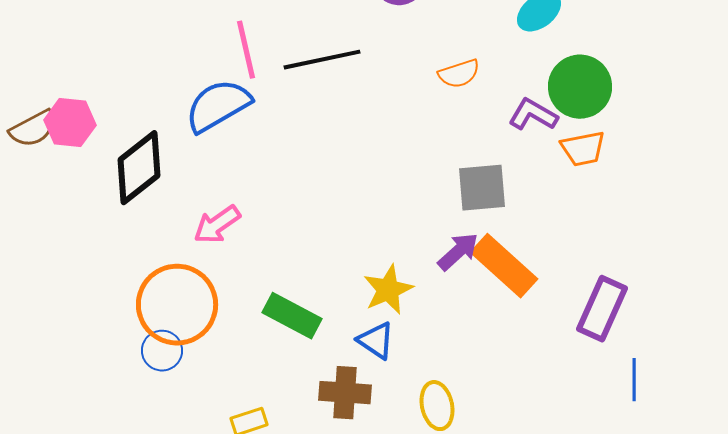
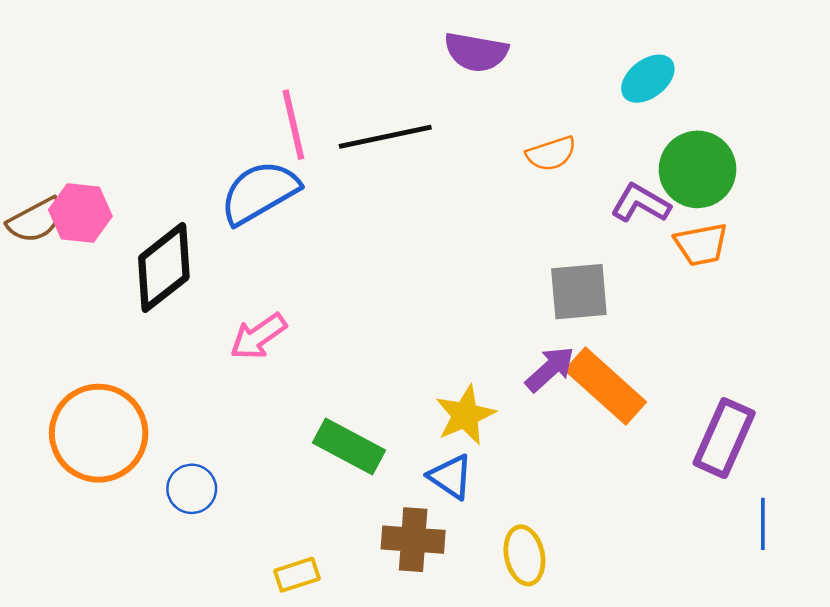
orange circle: (177, 305) -> (99, 433), moved

